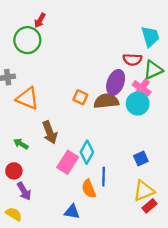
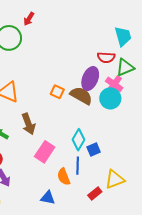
red arrow: (40, 20) -> (29, 19), moved
brown semicircle: (106, 101) -> (81, 96), turned 35
cyan diamond: (87, 152) -> (79, 140), moved
blue square: (141, 159) -> (94, 150), moved
red rectangle: (149, 206) -> (95, 194), moved

